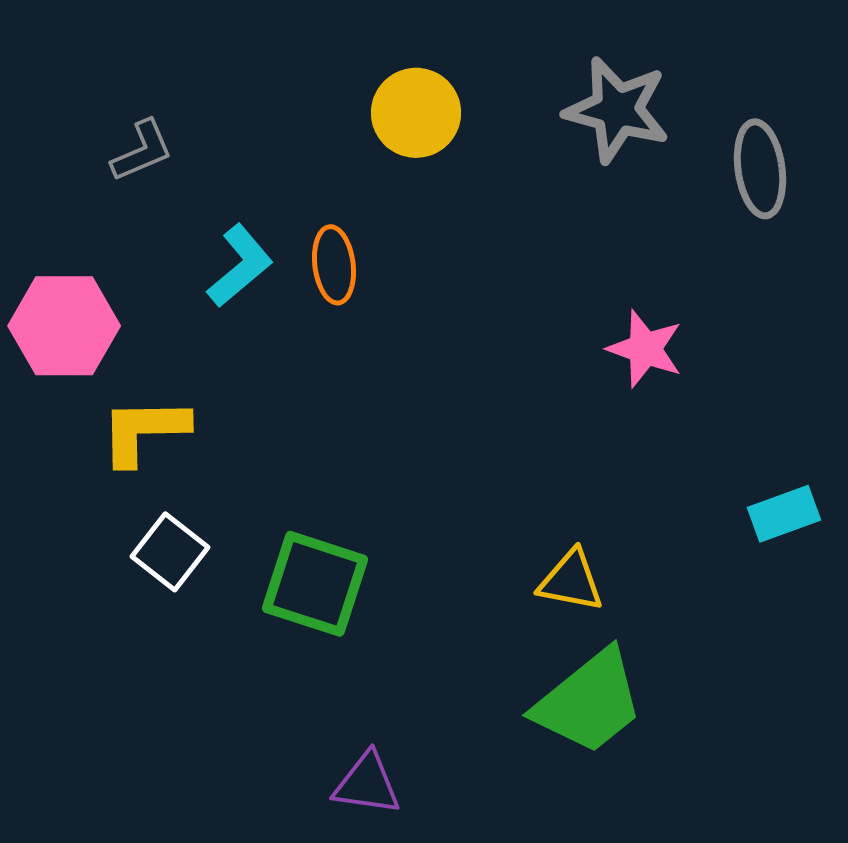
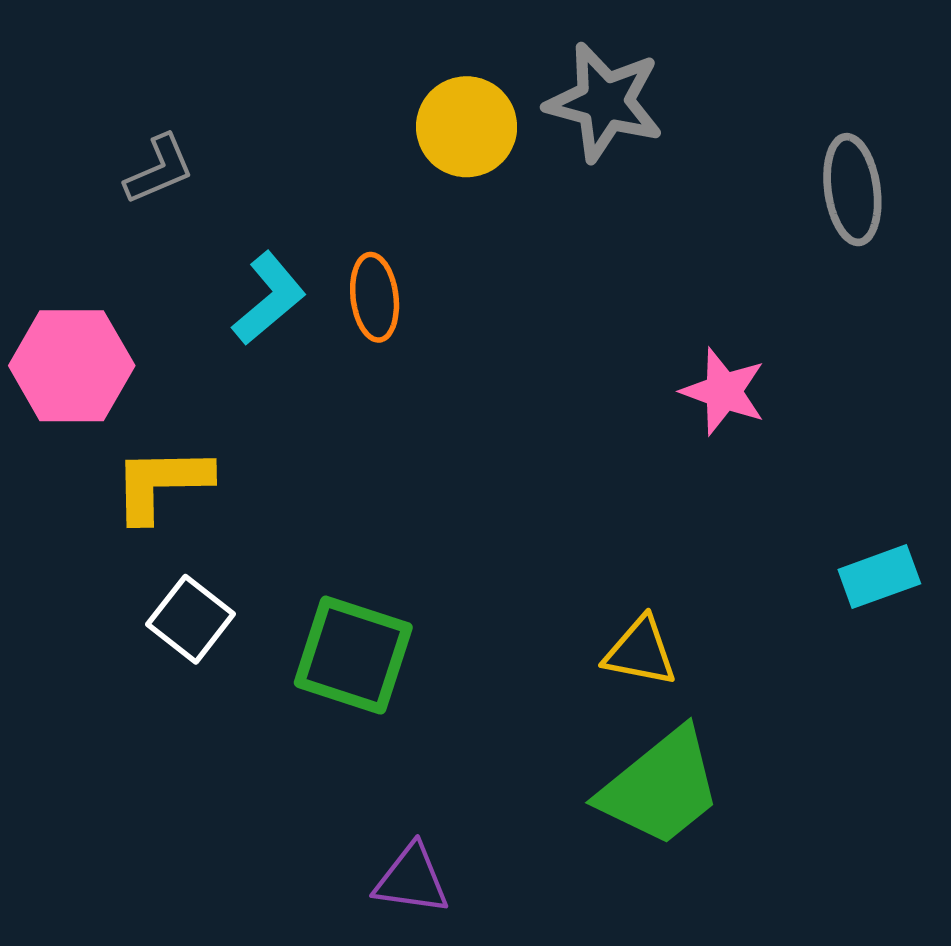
gray star: (617, 110) -> (604, 102), moved

